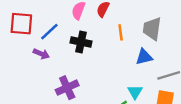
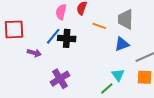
blue line: (49, 32) -> (53, 36), moved
orange line: (121, 32) -> (99, 26), turned -56

